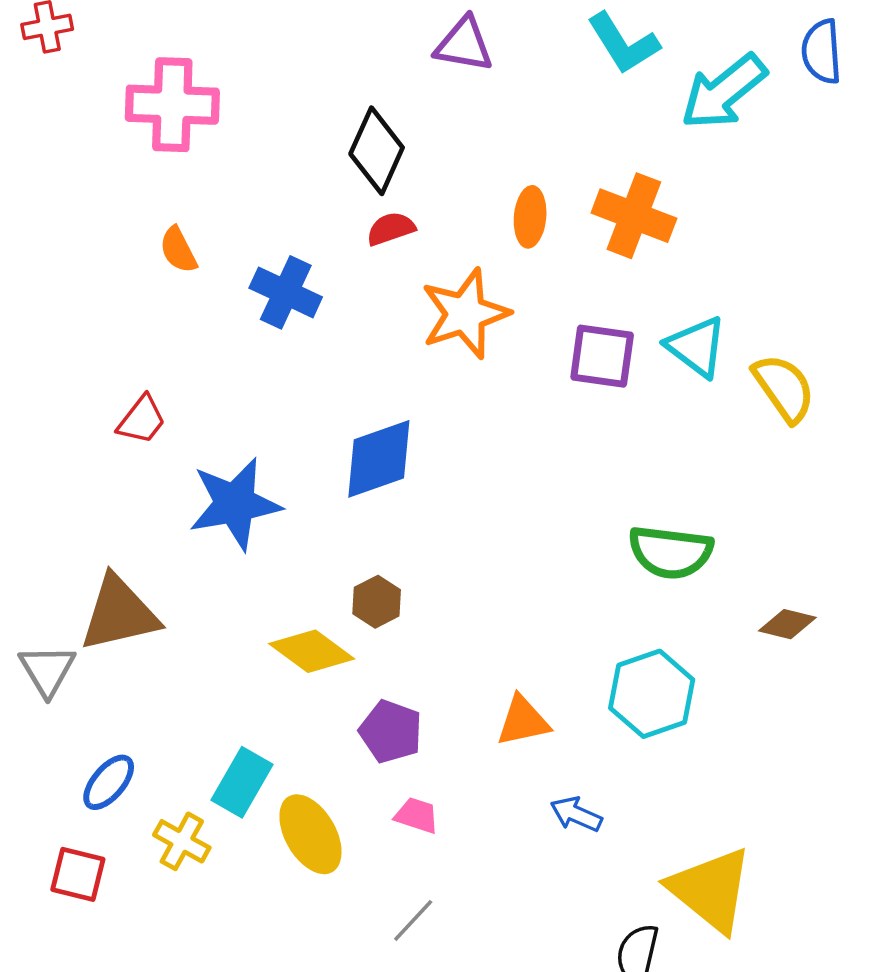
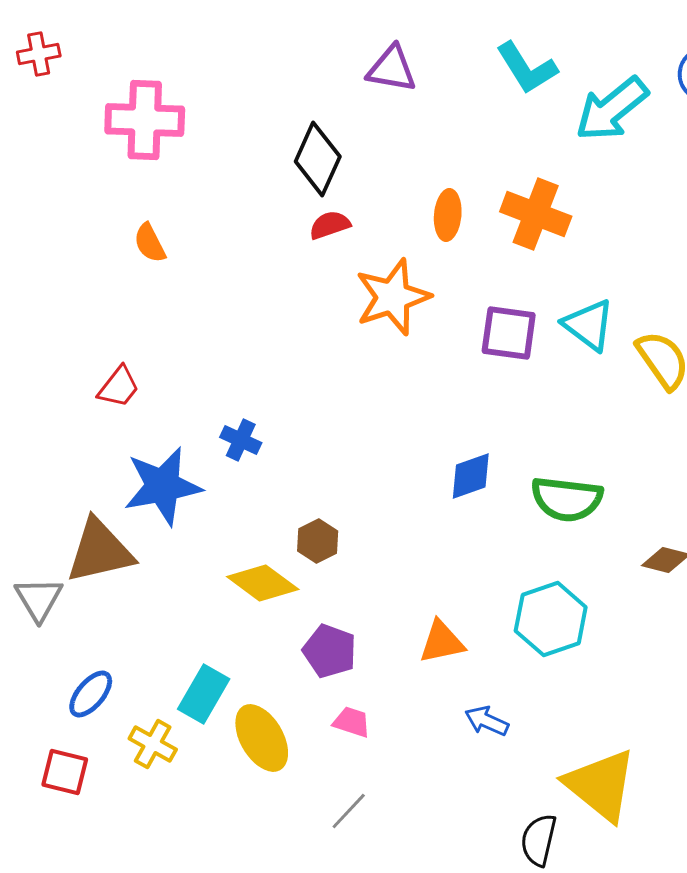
blue cross: (286, 292) -> (241, 440), moved, size x0.7
blue diamond: (379, 459) -> (471, 476), moved, size x0.7
blue star: (235, 504) -> (163, 486), moved

